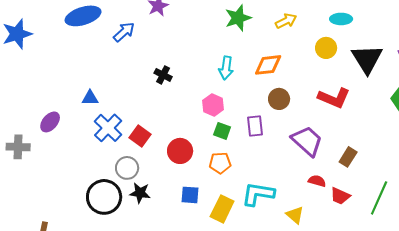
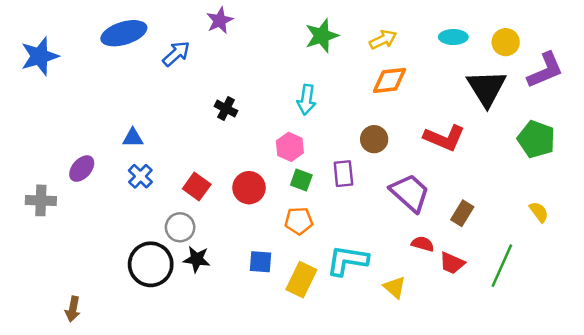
yellow circle: (326, 48) -> (506, 42), moved
orange diamond: (268, 65) -> (389, 80), moved
blue cross: (108, 128) -> (140, 176), moved, size x0.7
red circle: (180, 151) -> (249, 188), moved

